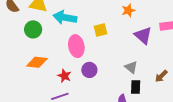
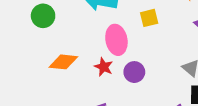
green circle: (33, 29) -> (43, 16), moved
red star: (64, 76) -> (104, 67), moved

